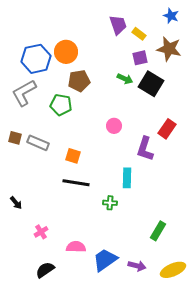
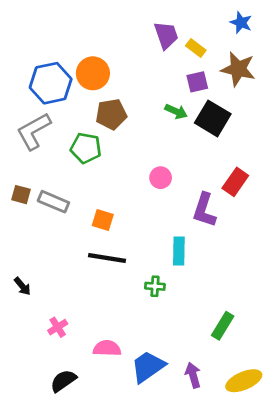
purple arrow: (137, 266) -> (193, 375), turned -120

